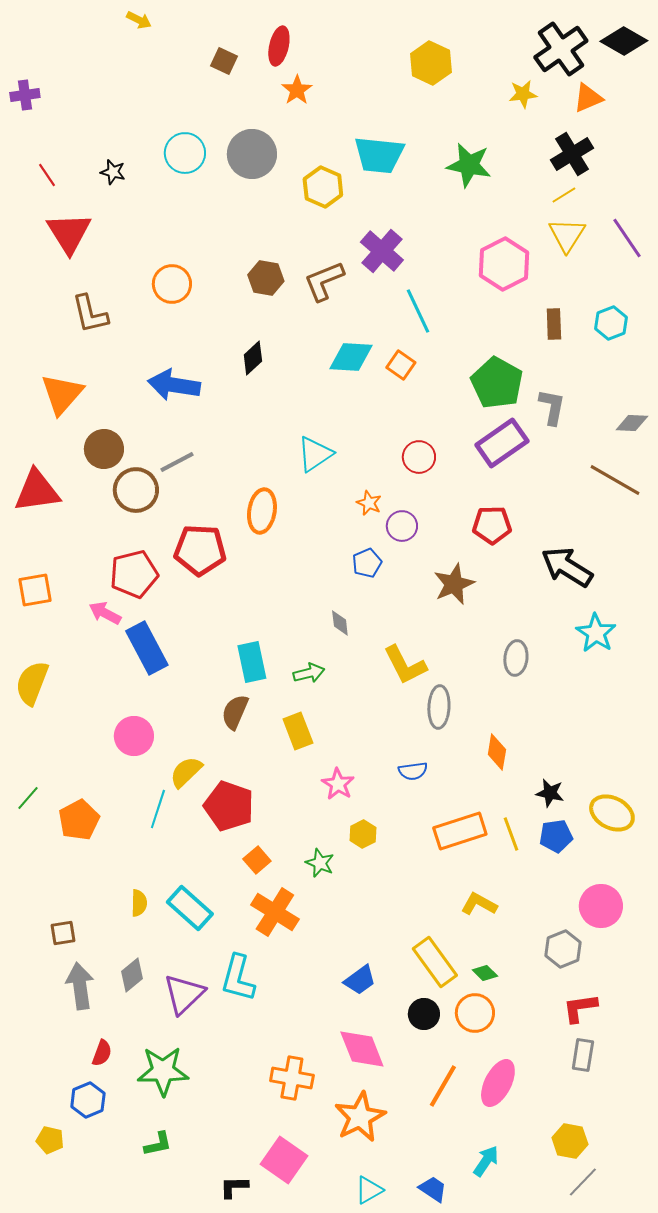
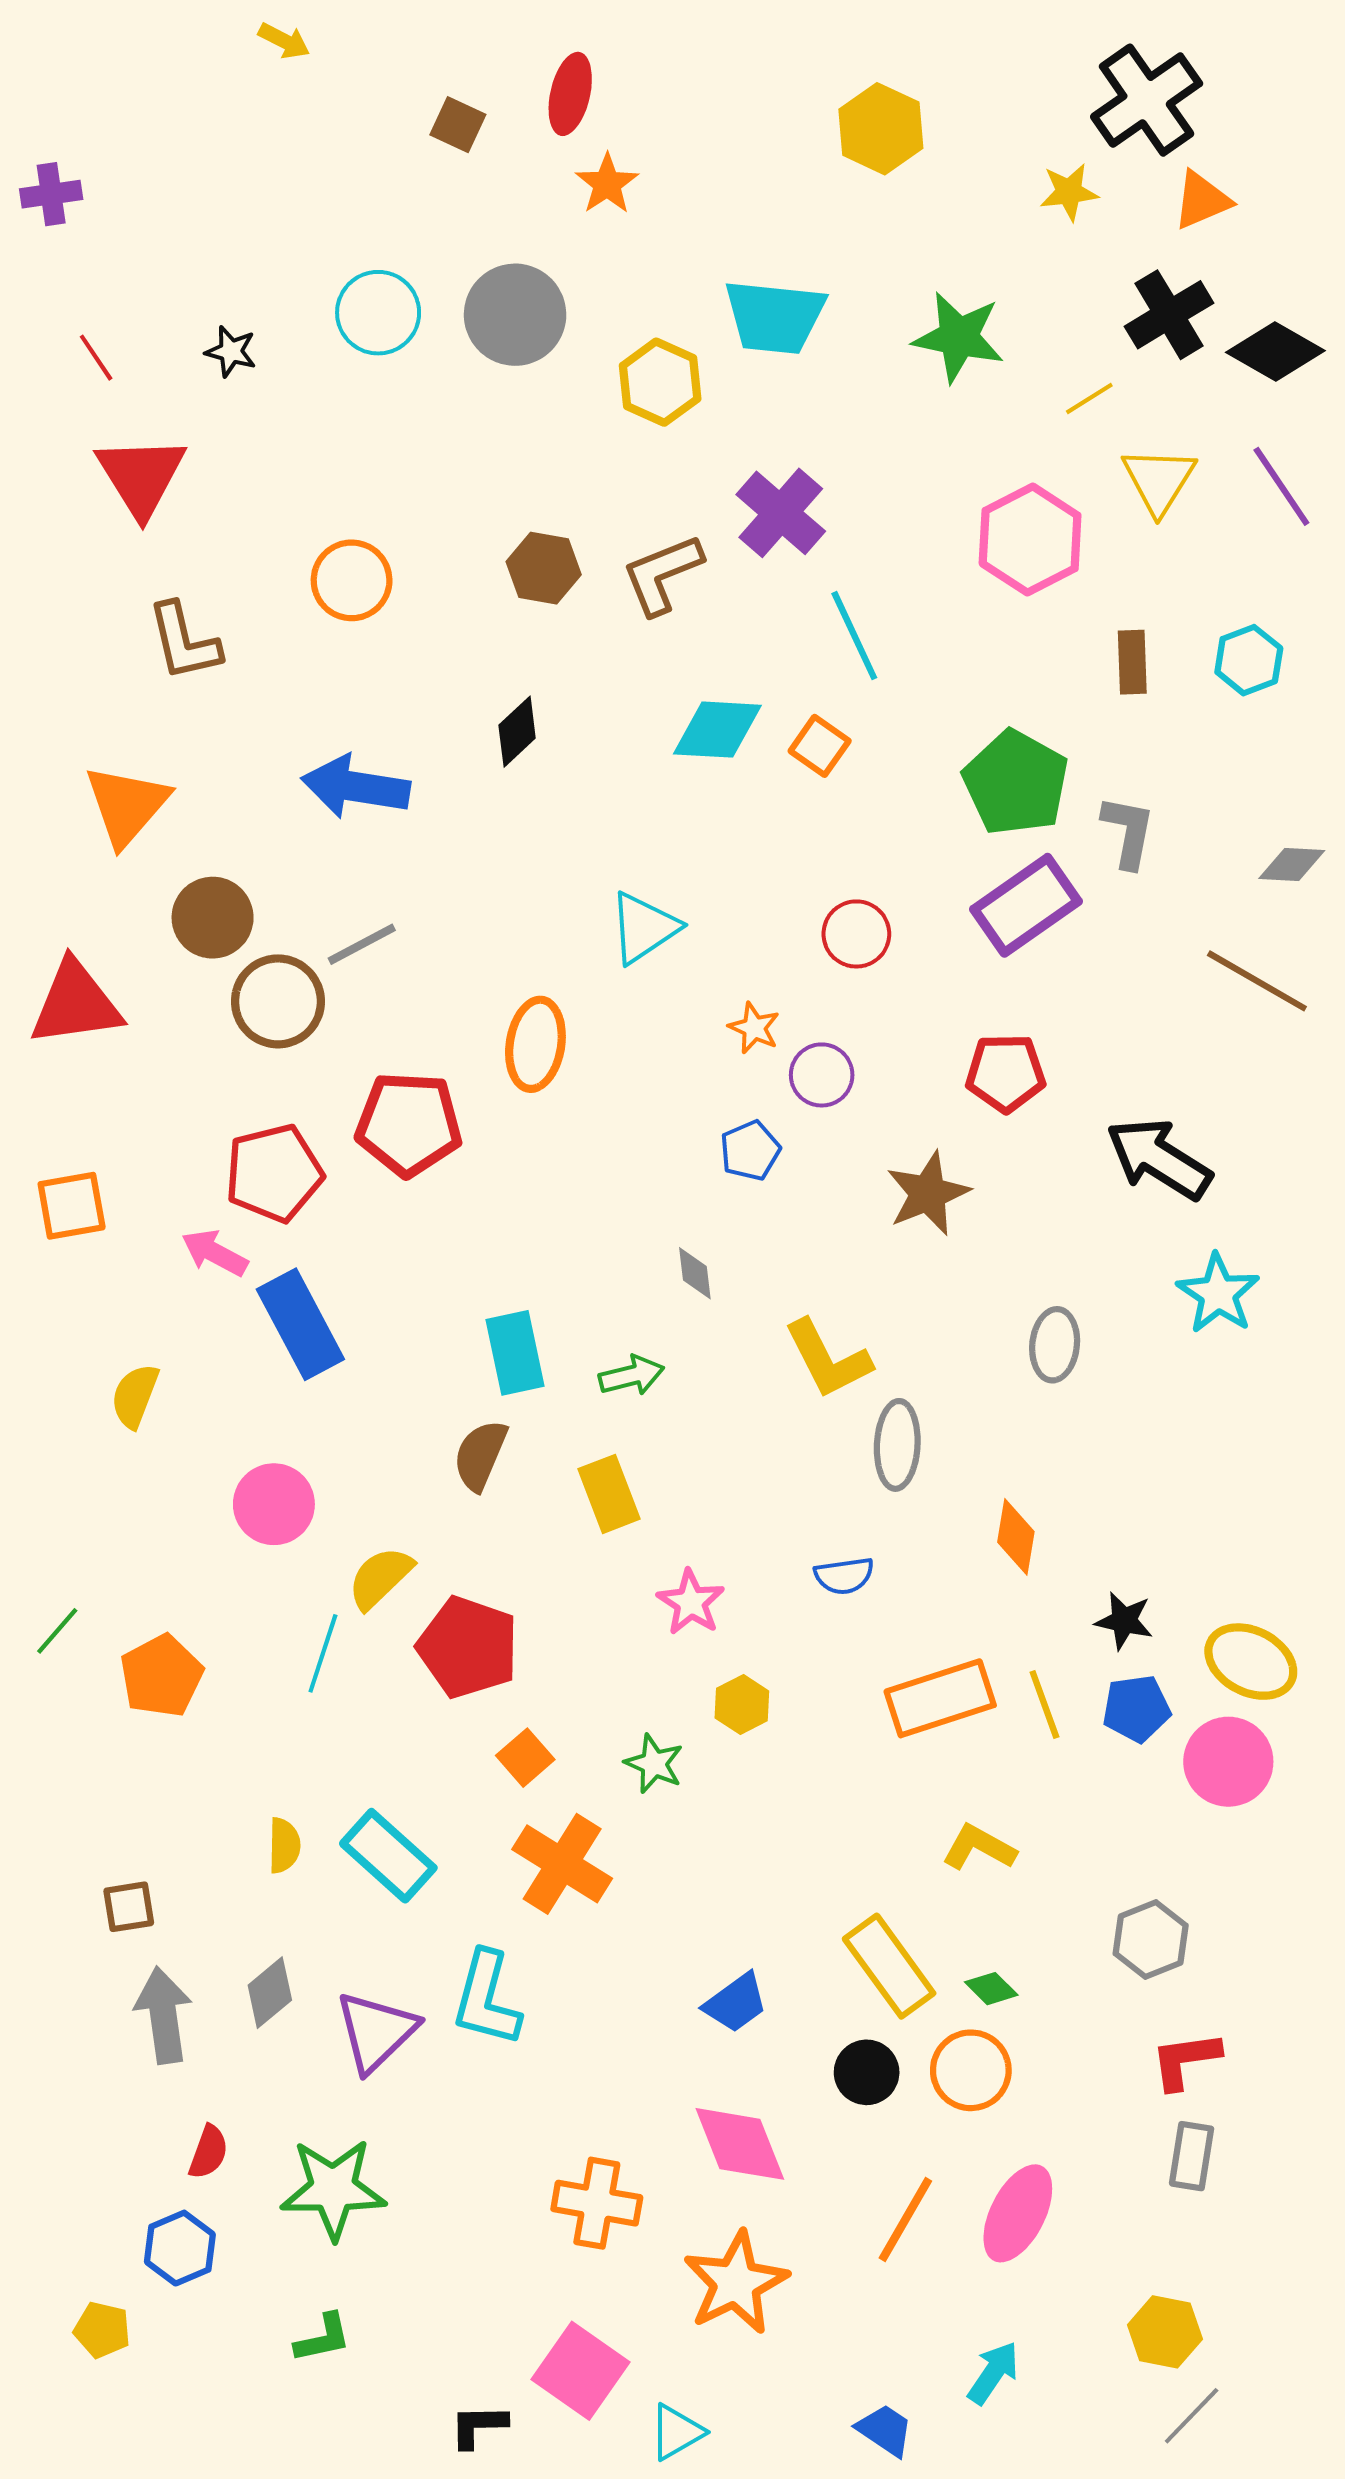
black diamond: (624, 41) -> (1275, 351), moved
yellow line: (564, 195) -> (1089, 398), moved
yellow semicircle: (32, 683) -> (135, 1396), moved, size x0.7
pink circle: (601, 906) -> (1228, 1762), moved
cyan triangle: (369, 1190) -> (677, 2432), moved

